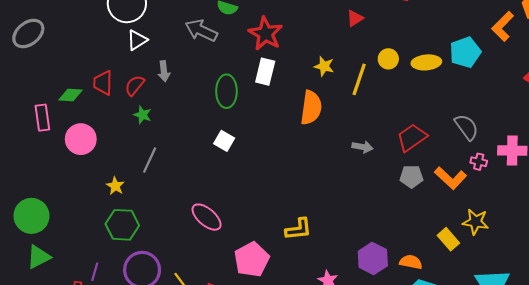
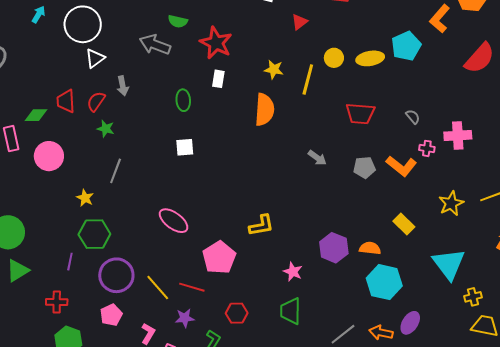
white rectangle: (265, 72) -> (218, 79), size x0.7
green ellipse: (226, 91) -> (183, 100), size x0.7
gray semicircle: (466, 127) -> (413, 117), size x0.6
red trapezoid: (412, 138) -> (360, 114), moved, turned -136
white square: (224, 141) -> (185, 147), turned -30
gray arrow: (362, 147) -> (317, 158), moved, turned 30
yellow star: (476, 222) -> (451, 203), moved, turned -30
purple line: (95, 272) -> (70, 262), moved

